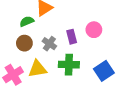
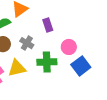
pink circle: (94, 30) -> (69, 47), moved
purple rectangle: (72, 37) -> (48, 25), moved

